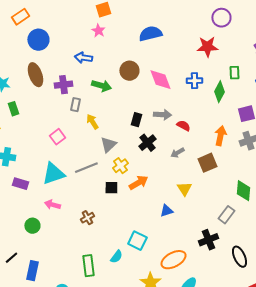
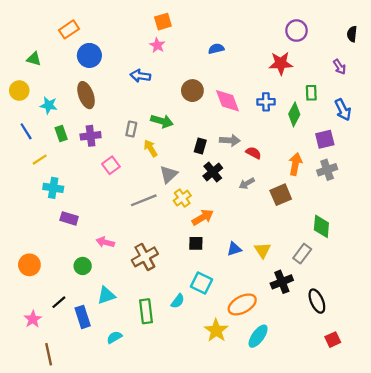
blue semicircle: (150, 34) -> (216, 49), size x0.6
purple cross: (63, 85) -> (91, 136), moved
green arrow: (101, 86) -> (162, 121), moved
cyan triangle: (53, 174) -> (106, 295), moved, size x0.7
black square: (111, 188) -> (196, 243), moved
yellow triangle: (184, 189) -> (263, 250), moved
brown cross: (87, 218) -> (145, 257), size x1.6
blue rectangle: (32, 271) -> (83, 317), turned -30

